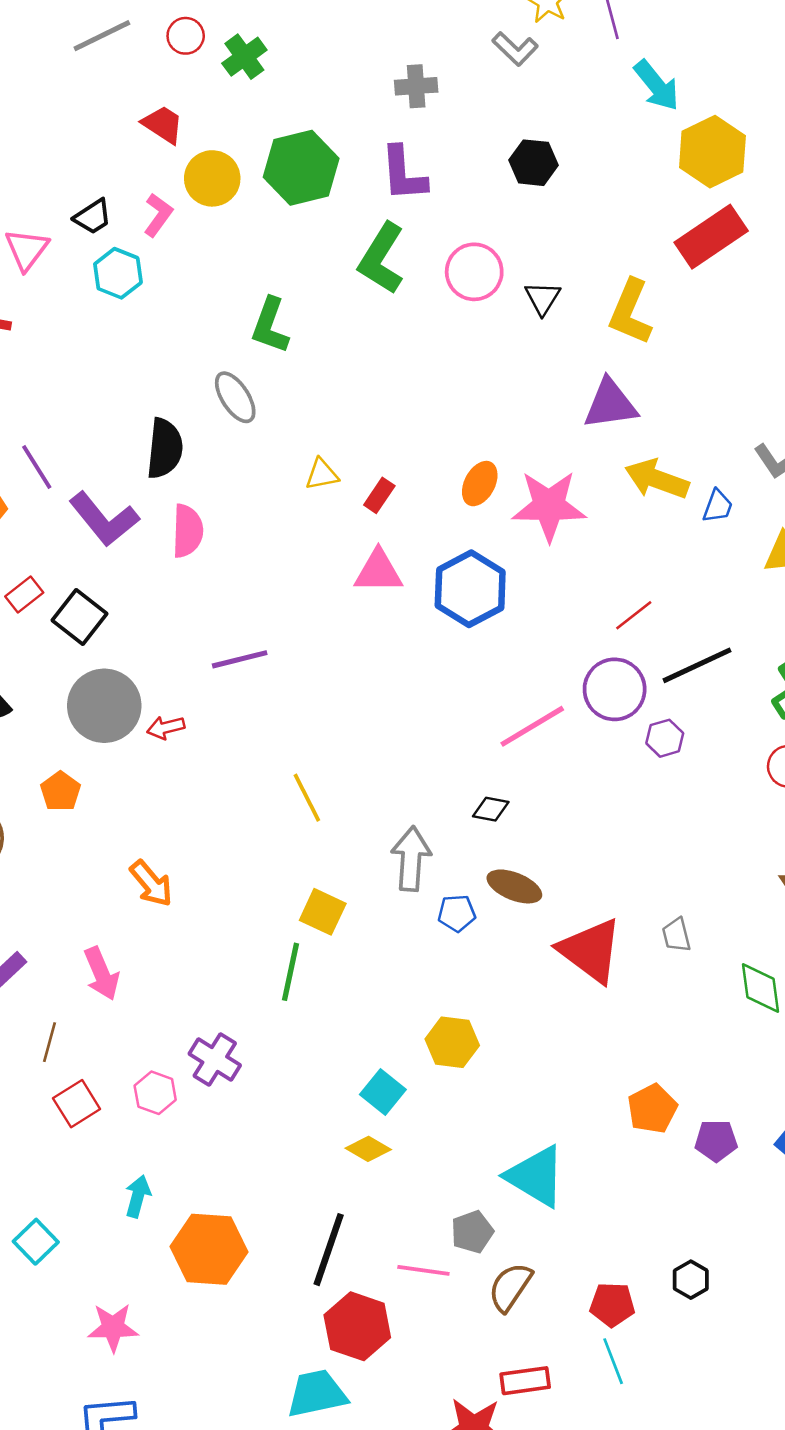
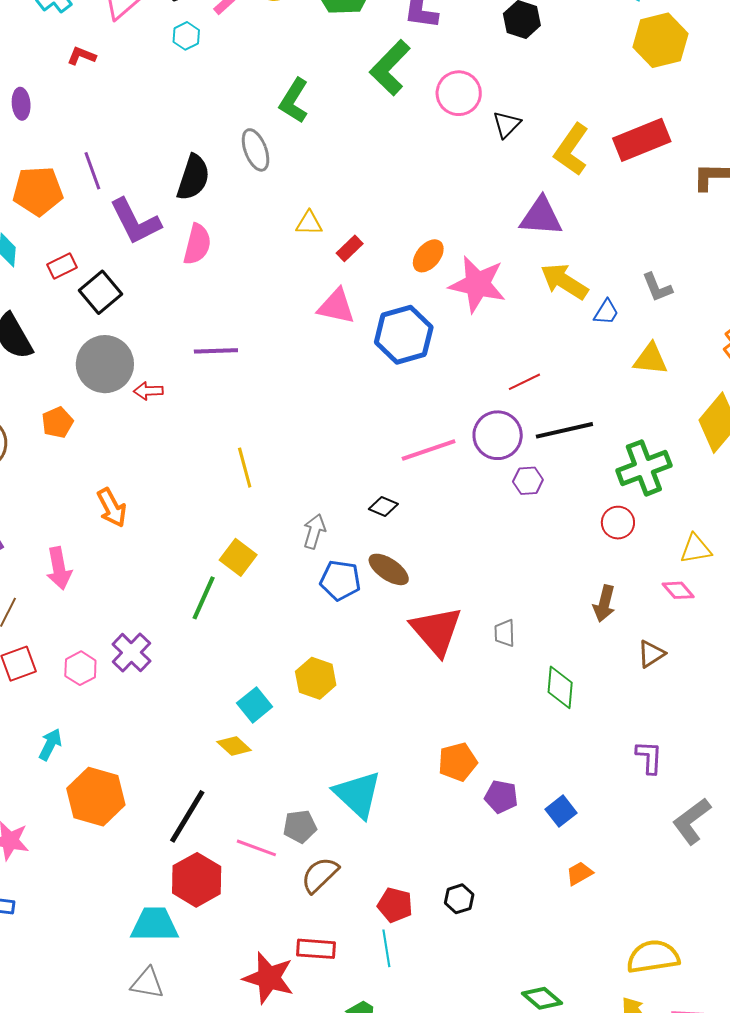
red rectangle: (711, 237) -> (642, 140), moved
cyan hexagon: (118, 273) -> (186, 36), size x0.7
gray arrow: (411, 859) -> (314, 531), size x0.7
blue pentagon: (457, 913) -> (340, 580), size x1.4

